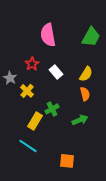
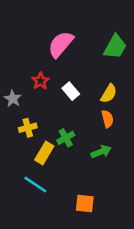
pink semicircle: (48, 35) -> (61, 44), turned 50
yellow cross: (27, 91) -> (28, 128), moved, turned 32

